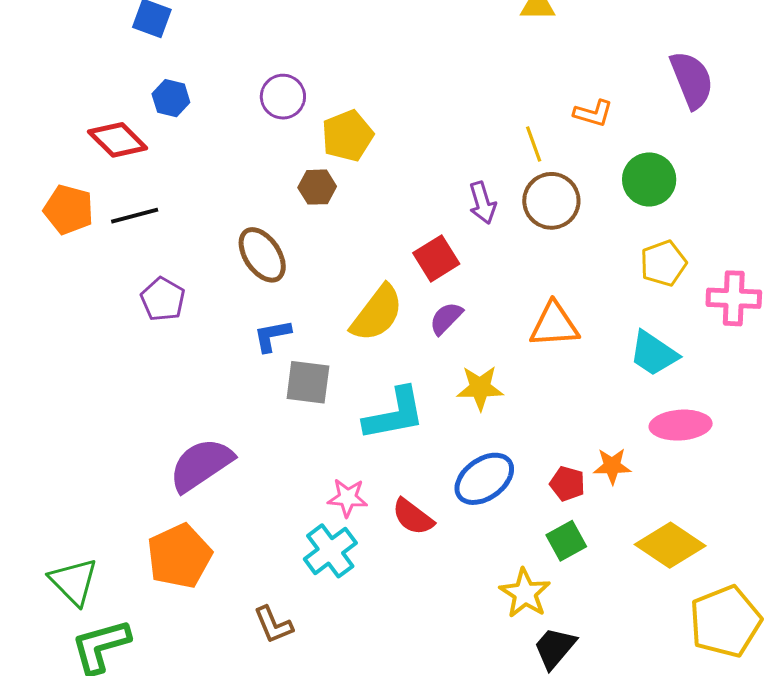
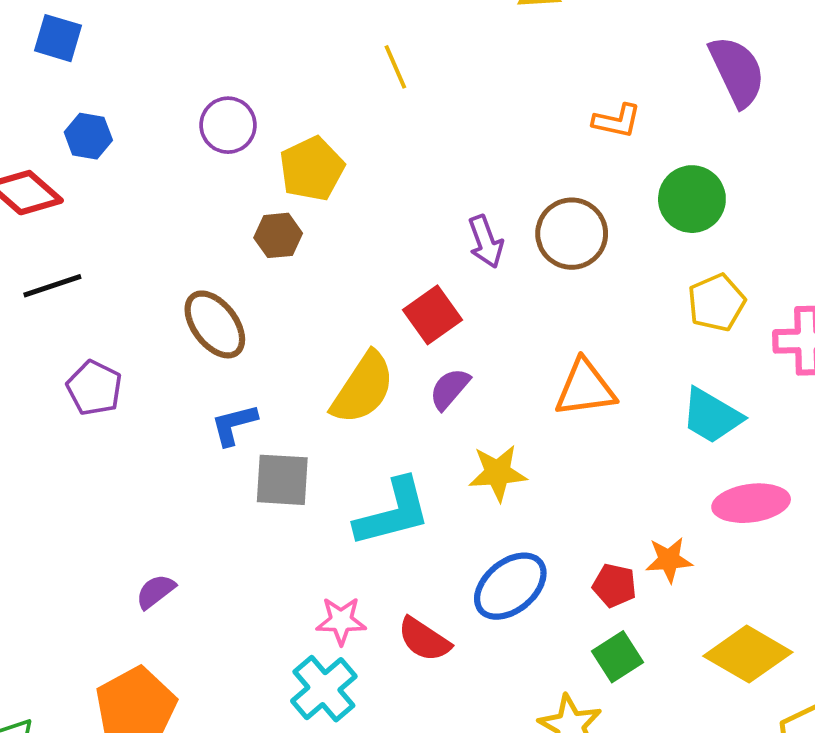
yellow line: (534, 144) -> (395, 67), moved
purple semicircle: (201, 465) -> (156, 591), size x0.5

